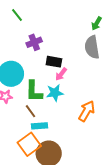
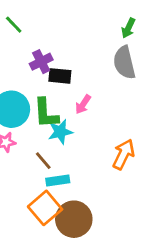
black rectangle: (54, 62) -> (60, 76), moved
green L-shape: (34, 91) -> (46, 113), moved
cyan star: (55, 93) -> (60, 132), moved

